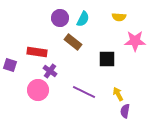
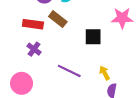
red rectangle: (37, 52) -> (33, 24), moved
pink circle: (38, 90) -> (22, 83), moved

